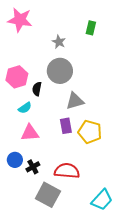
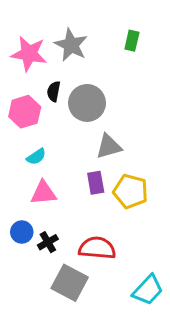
pink star: (20, 20) -> (29, 54), moved
gray star: (59, 42) -> (71, 45), moved, size x1.6
black semicircle: (37, 89) -> (54, 91), moved

